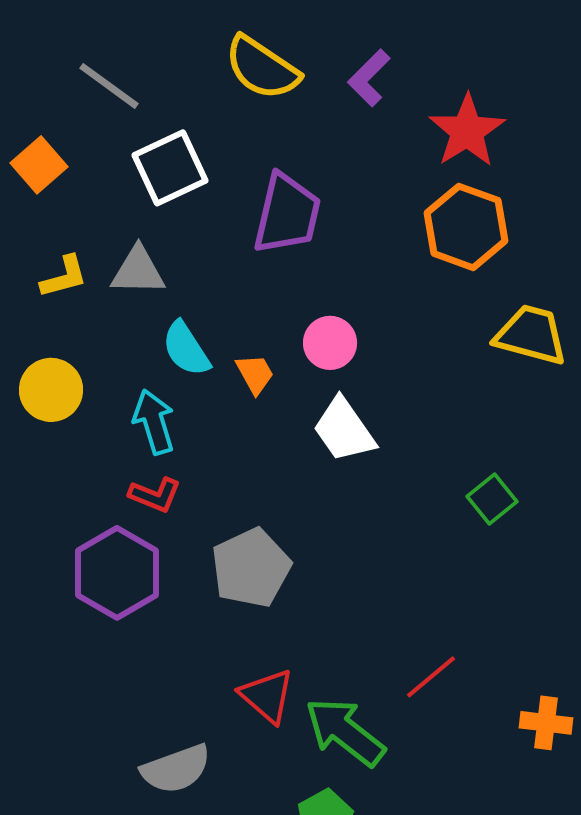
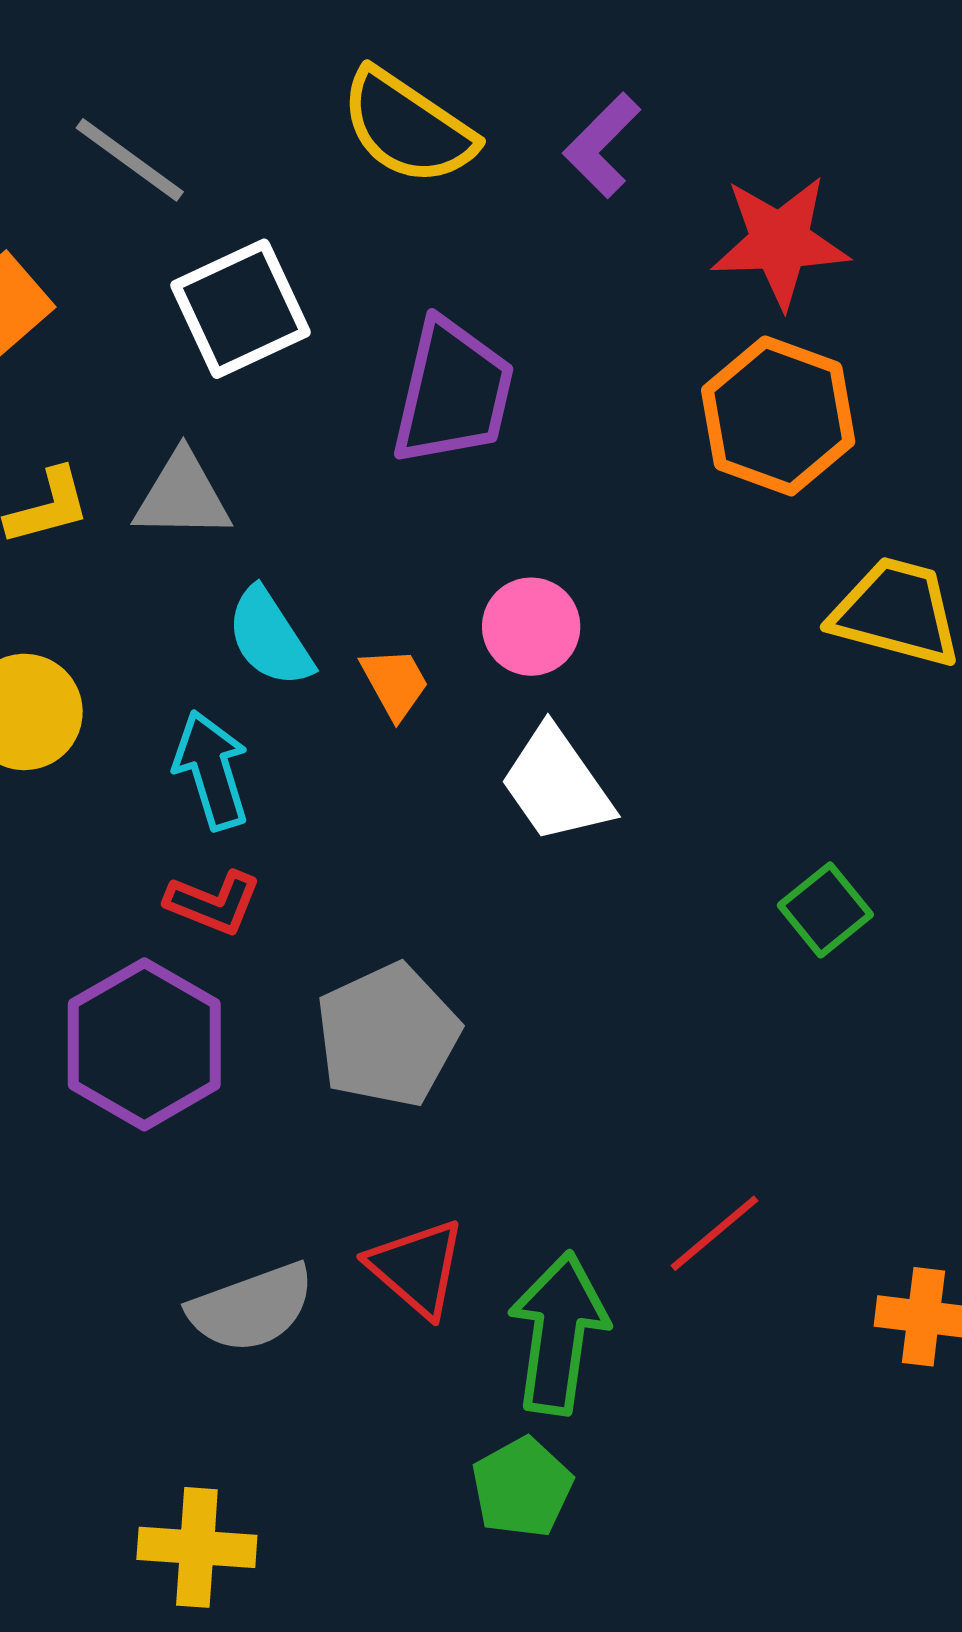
red star: (467, 131) -> (780, 242), turned 30
green arrow: (345, 732) -> (558, 1333), turned 60
gray semicircle: (176, 769) -> (251, 1308), moved

